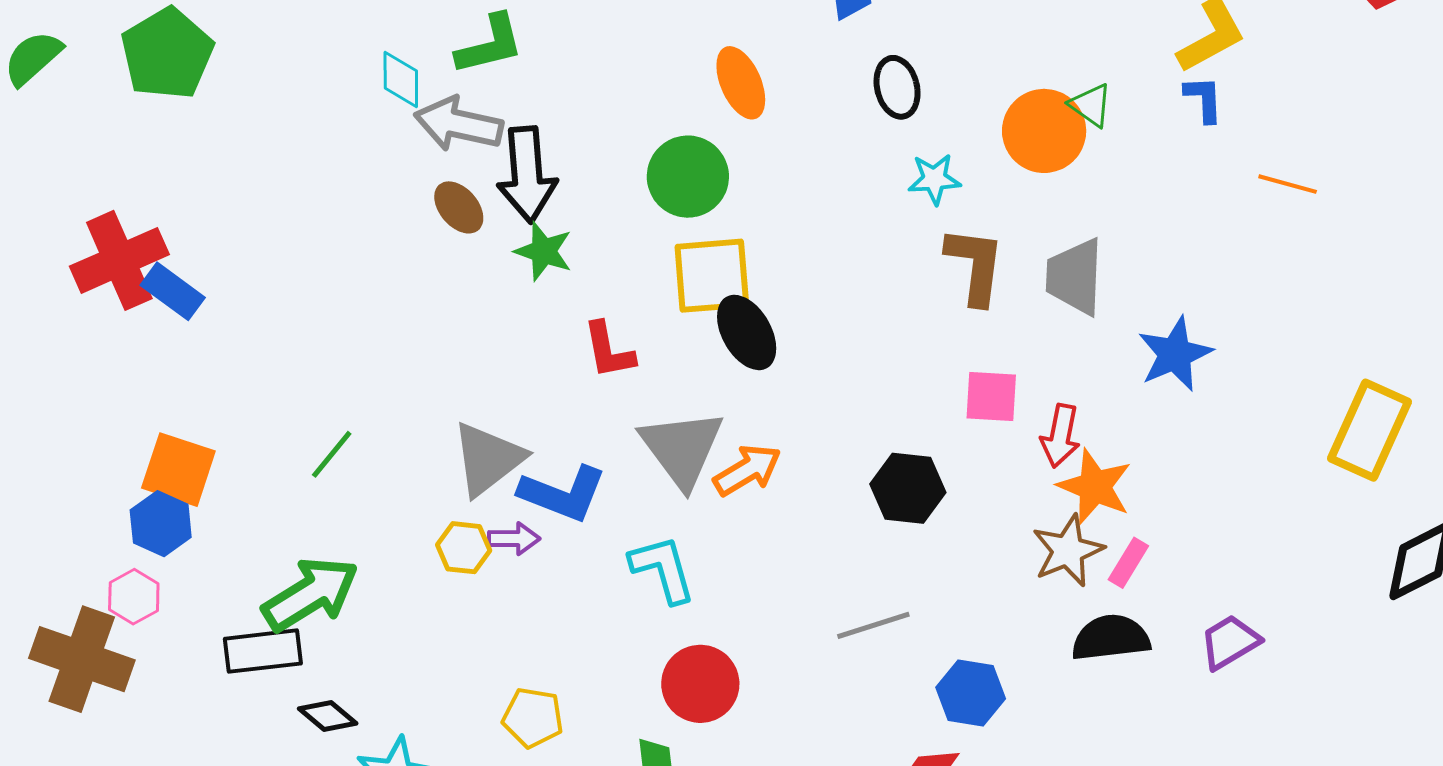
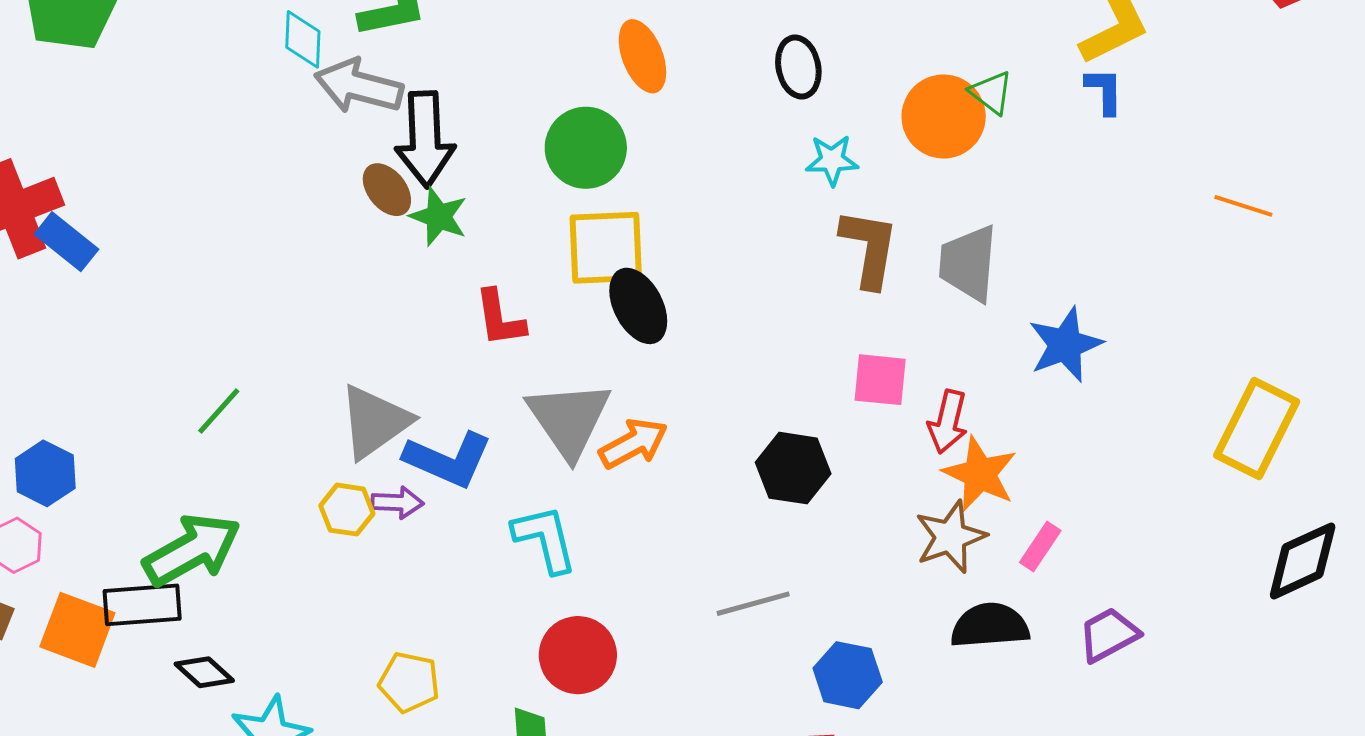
orange line: (1288, 184) -> (1243, 206), moved
brown ellipse: (459, 207) -> (387, 190), moved
orange square: (178, 470) -> (77, 630), moved
pink rectangle: (1128, 563) -> (1040, 547), moved

